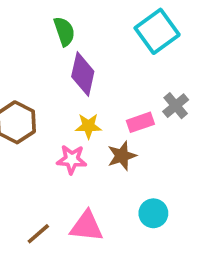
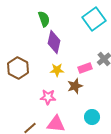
pink star: (72, 159) -> (48, 97), moved

